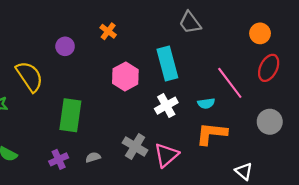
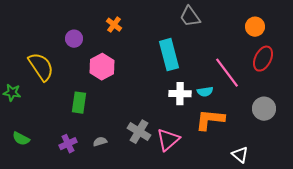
pink hexagon: (125, 76) -> (102, 67), moved
white cross: (166, 106) -> (180, 94), moved, turned 30
green rectangle: (70, 115) -> (79, 103), size x0.7

